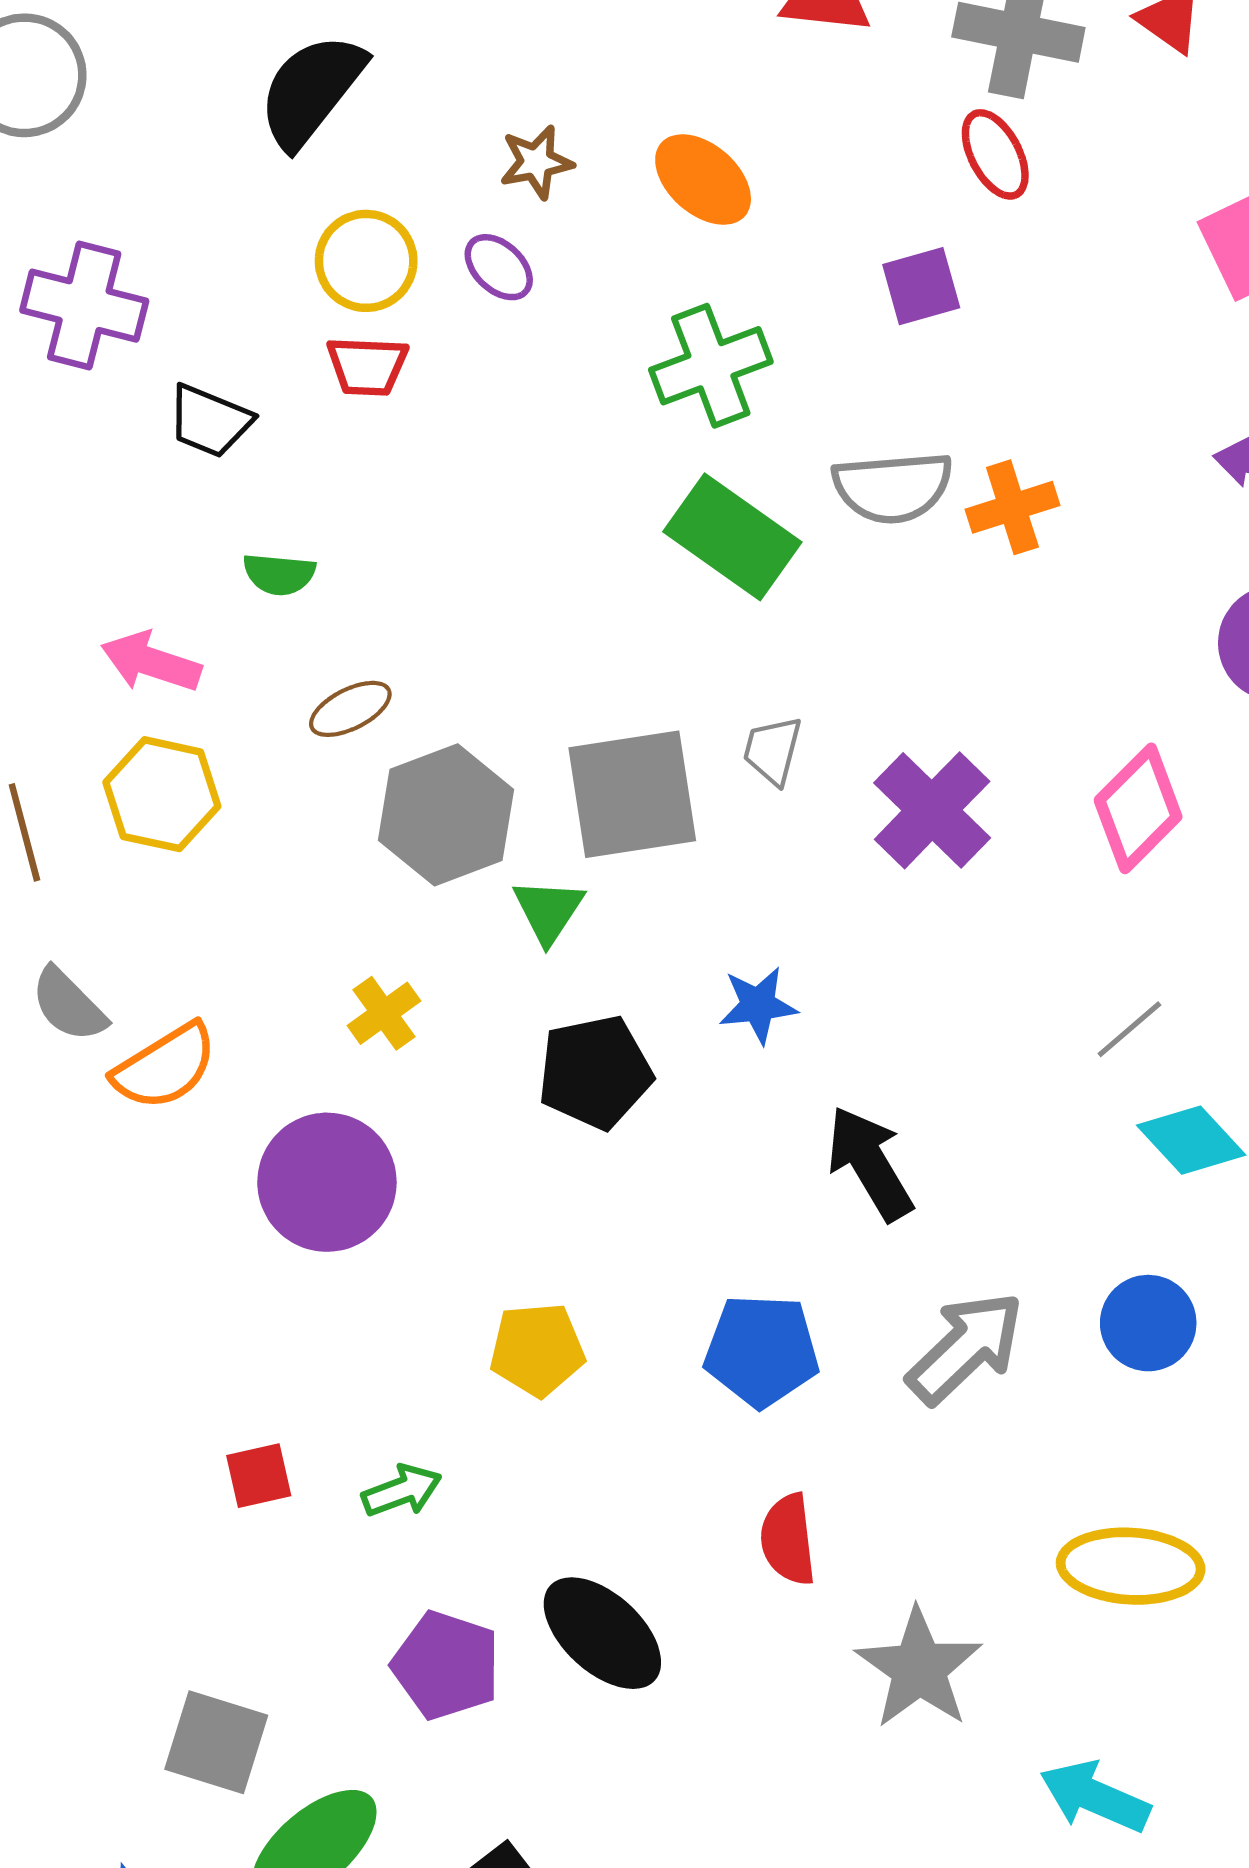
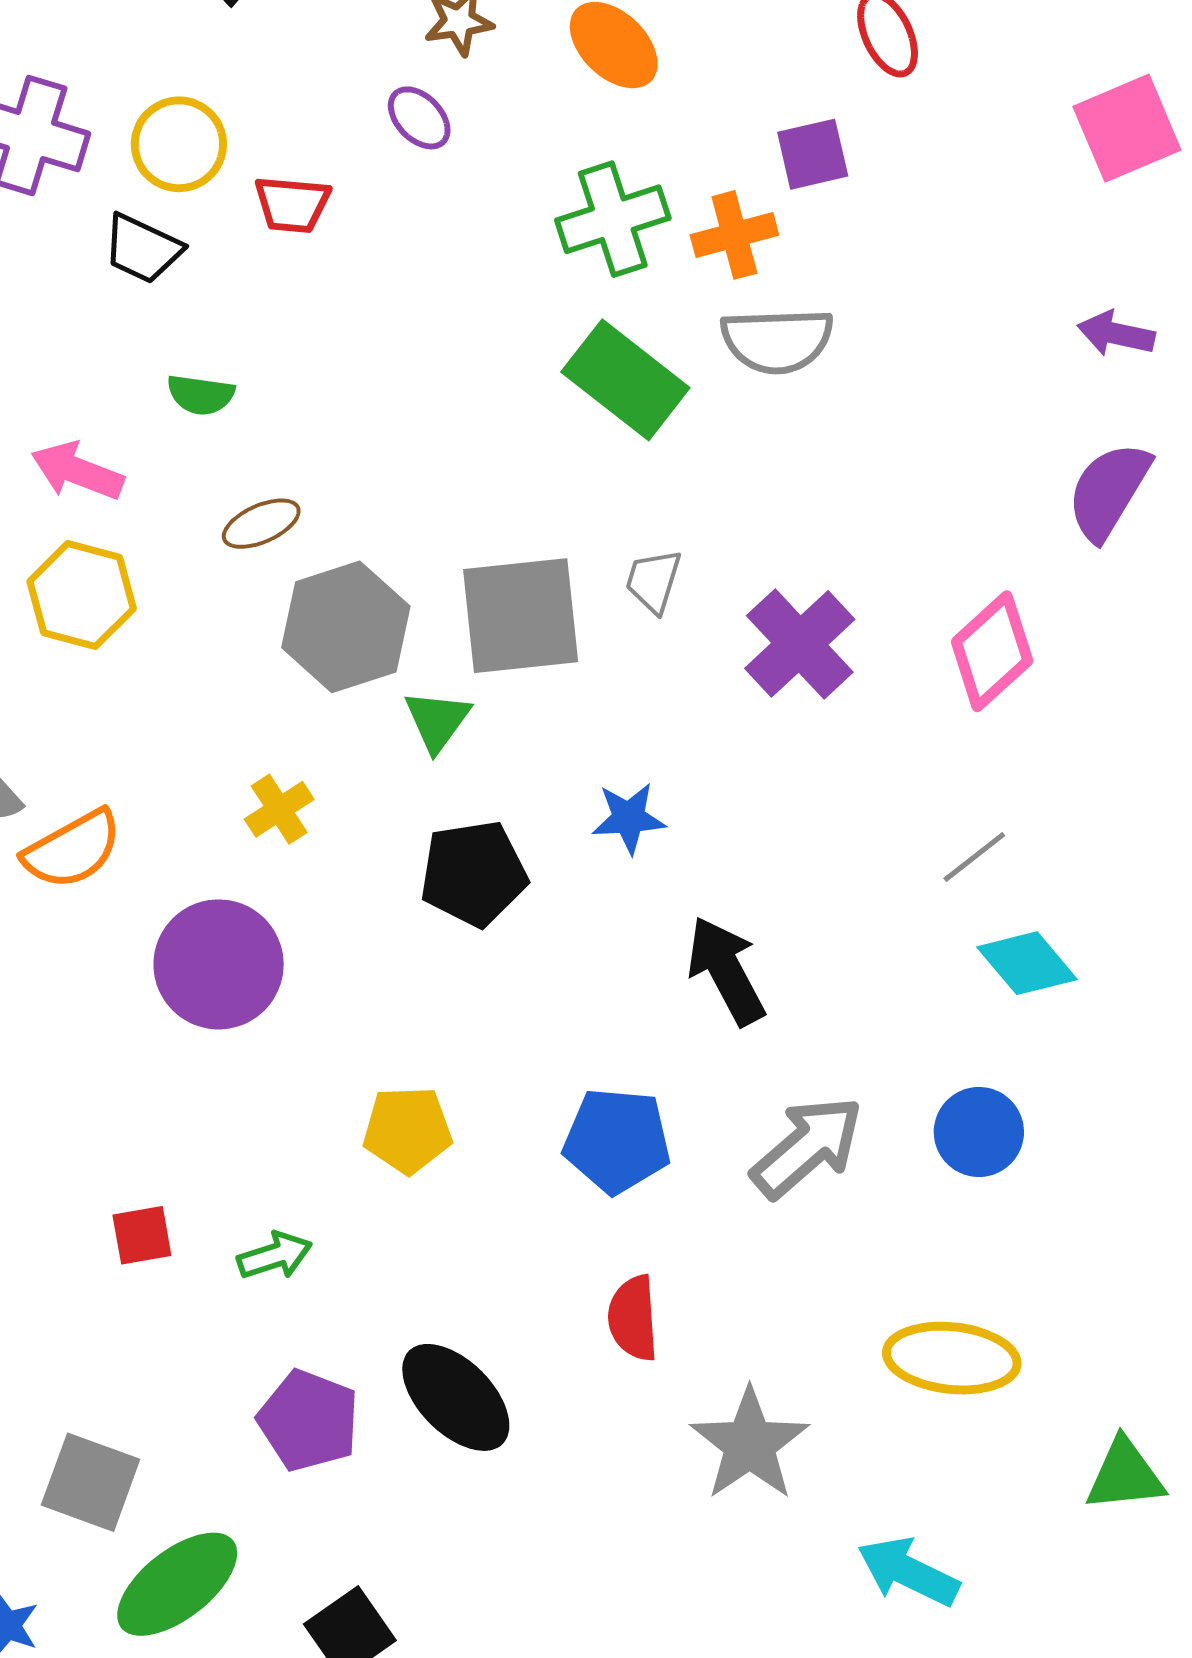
yellow circle: (366, 261) -> (179, 144), moved
orange cross: (1012, 507) -> (734, 235), moved

